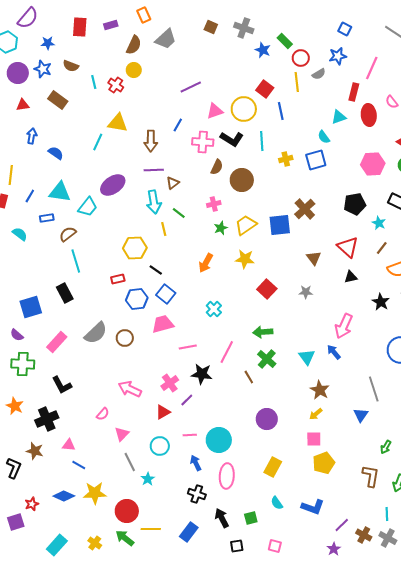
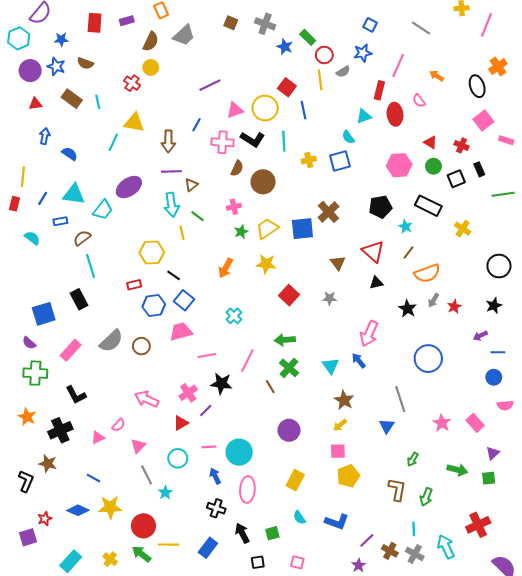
cyan line: (94, 82) -> (98, 102), moved
pink triangle: (69, 445) -> (98, 438), moved, turned -32

